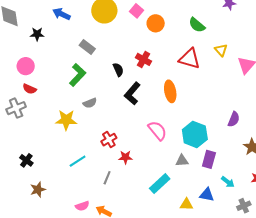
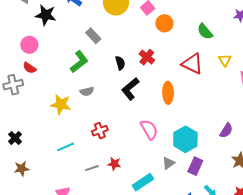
black star: (37, 34) -> (46, 15), size x1.5
red star: (125, 157) -> (114, 164), moved
gray triangle: (182, 161) -> (169, 163), turned -40
gray line: (107, 178) -> (92, 168), turned 40

